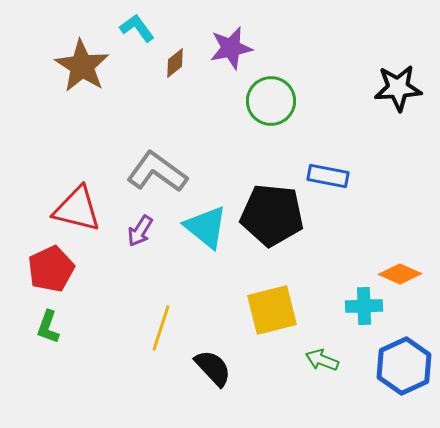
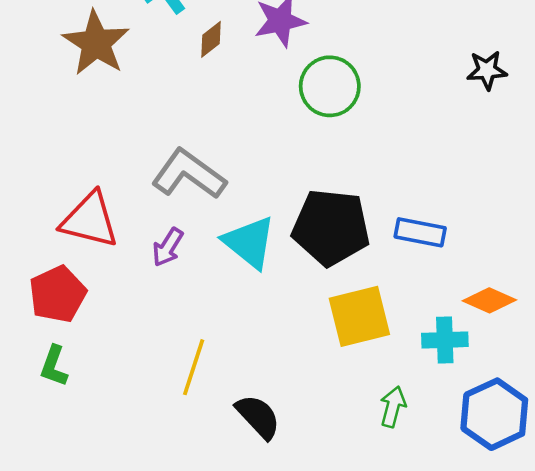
black star: (398, 88) -> (487, 70), size x0.7
blue rectangle: (328, 176) -> (420, 232), moved
yellow square: (272, 310) -> (359, 316), moved
green arrow: (322, 360) -> (393, 407), turned 84

